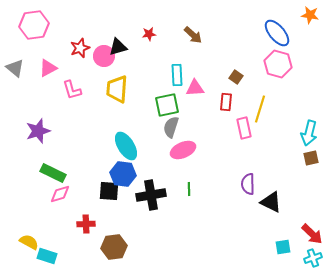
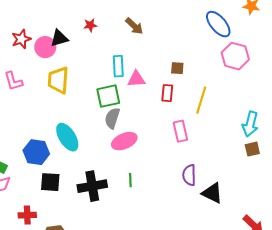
pink hexagon: (278, 64) -> (235, 56), moved
brown square: (236, 77) -> (177, 68), turned -32
pink rectangle: (244, 128) -> (180, 131), moved
blue hexagon: (123, 174) -> (36, 152), moved

